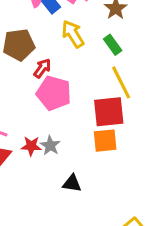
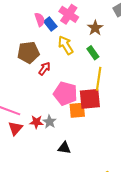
yellow line: (121, 82) -> (99, 79), turned 35
pink pentagon: (54, 93) -> (65, 94), moved
orange square: (105, 141) -> (77, 110), moved

